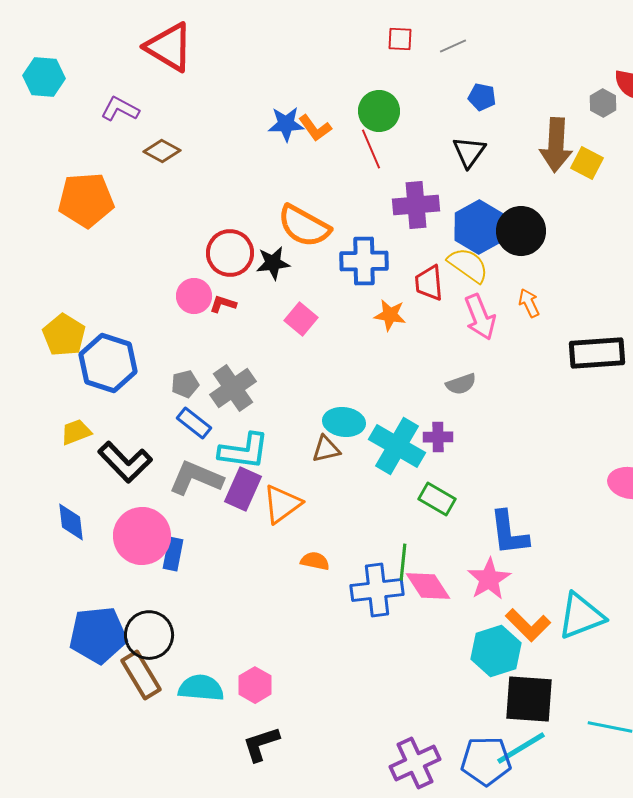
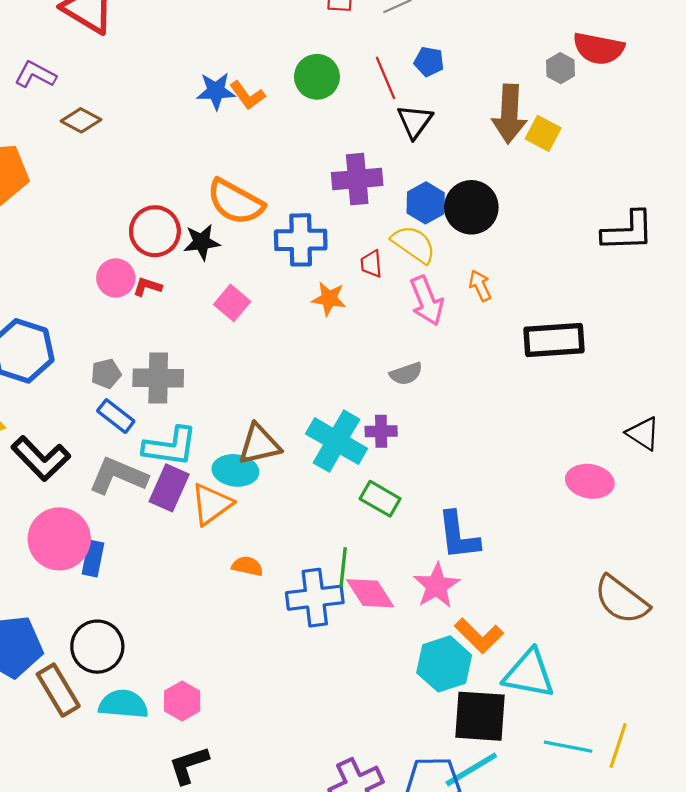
red line: (371, 149) -> (385, 78), moved
blue hexagon: (479, 227) -> (426, 203), size x0.7
red trapezoid: (429, 283) -> (371, 264), size x0.7
gray cross: (233, 388) -> (158, 378), turned 36
cyan ellipse: (344, 422) -> (235, 470), moved
brown triangle: (326, 449) -> (259, 444), size x1.4
cyan triangle: (581, 616) -> (529, 674), moved, turned 32
black circle: (149, 635) -> (97, 647), moved

